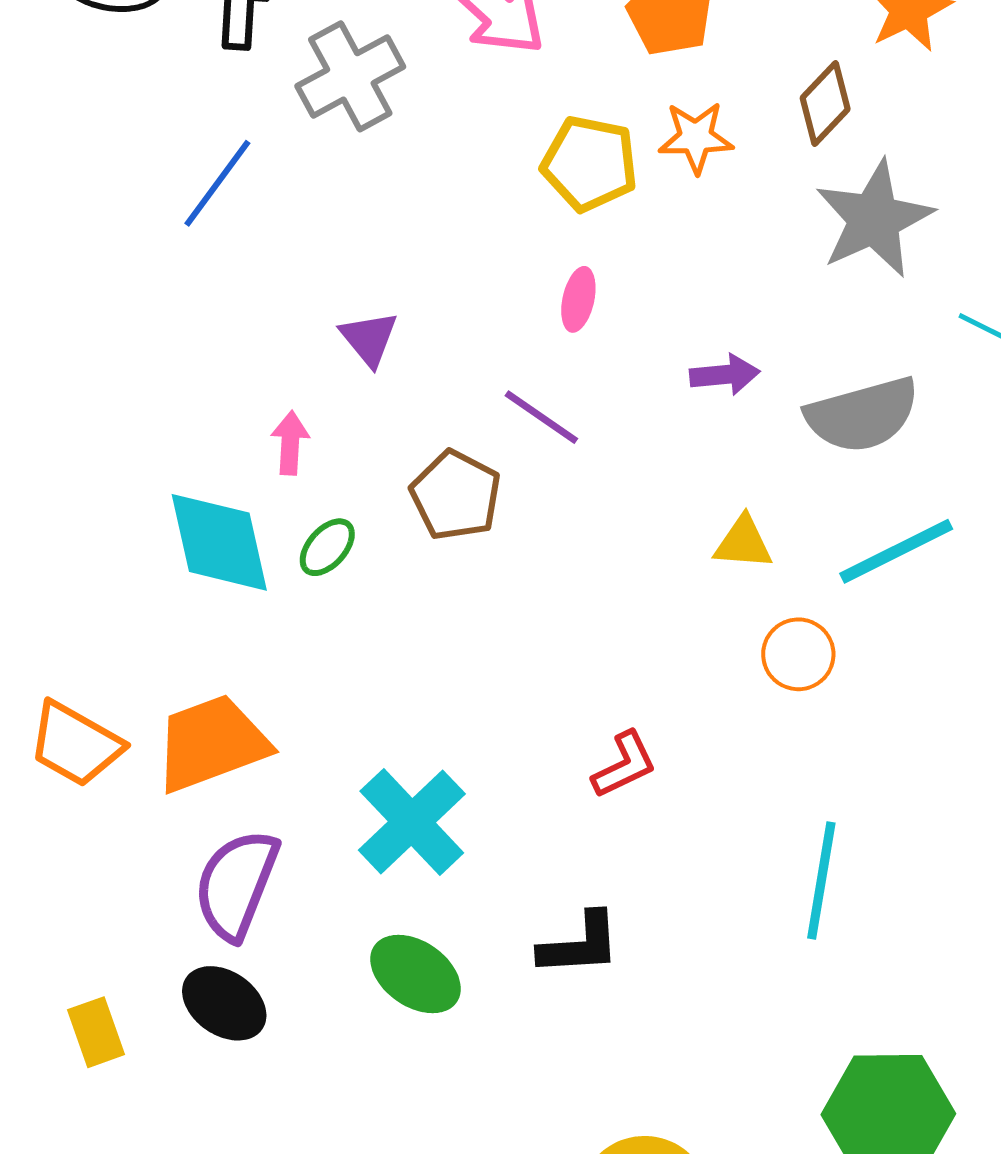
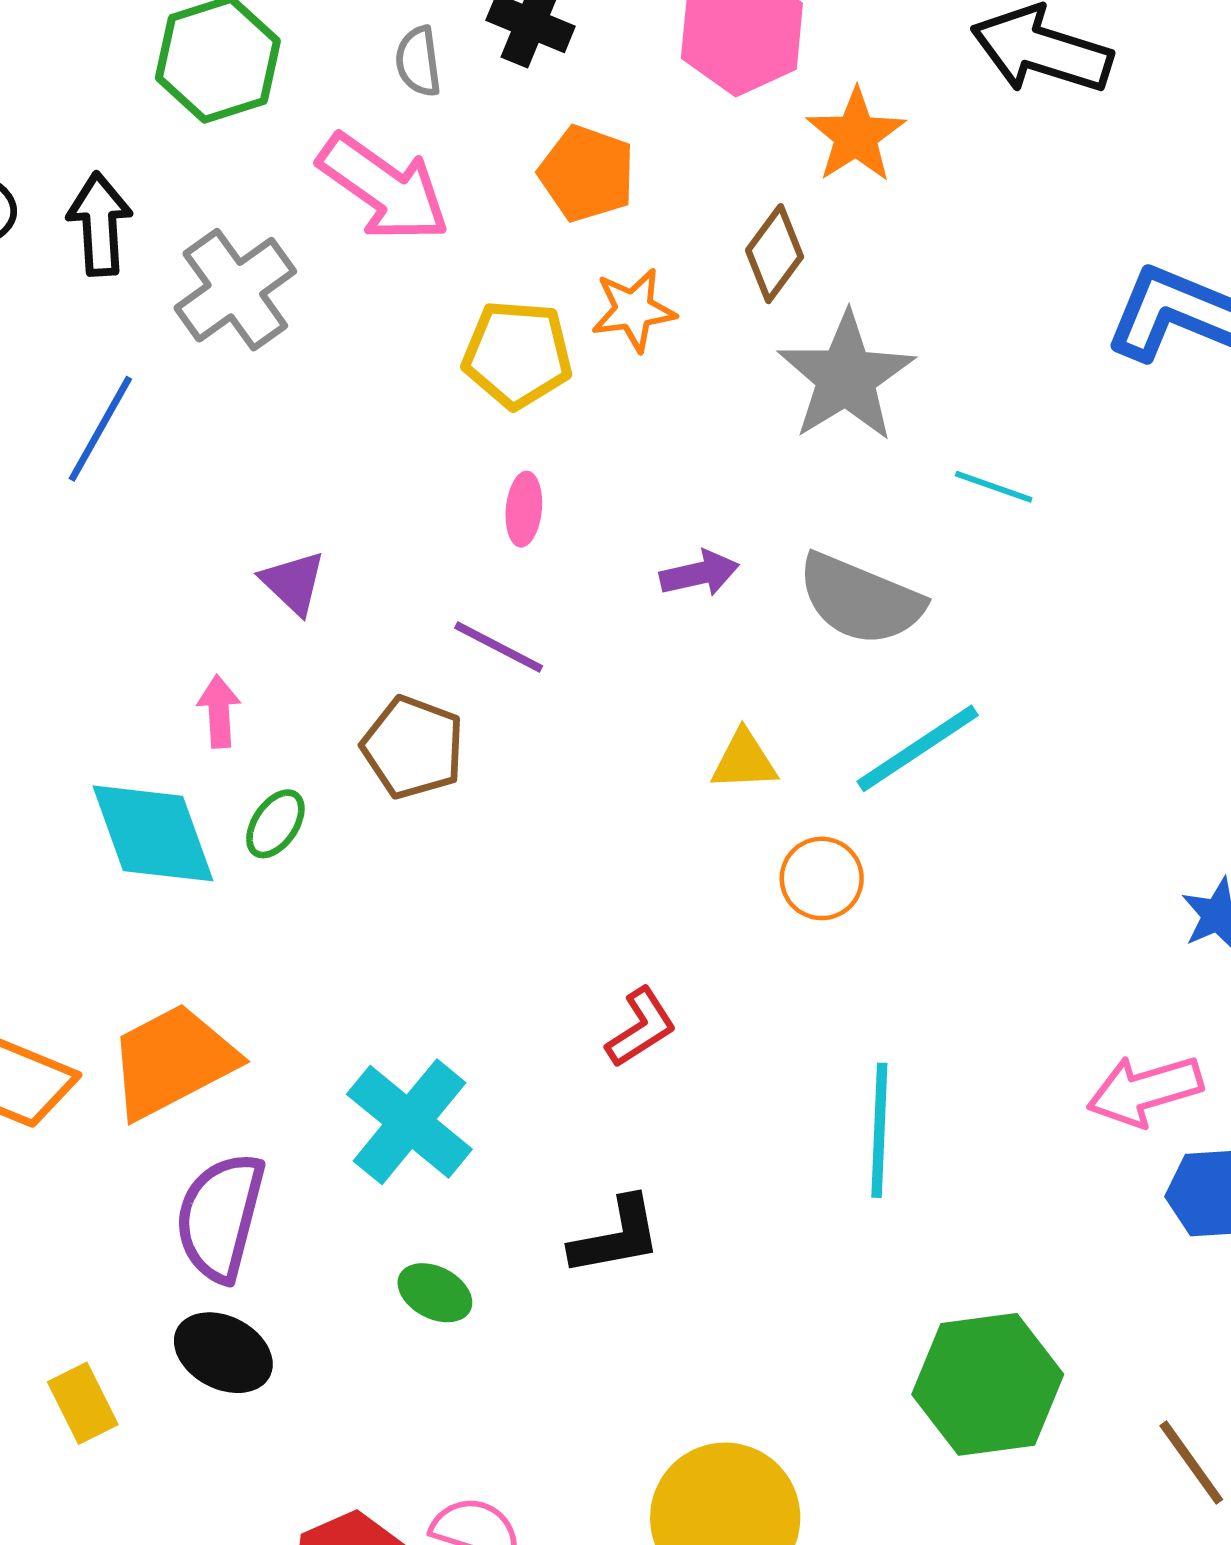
gray semicircle: (862, 415) -> (860, 599), turned 45
green ellipse: (416, 974) -> (435, 1293), size x0.7

